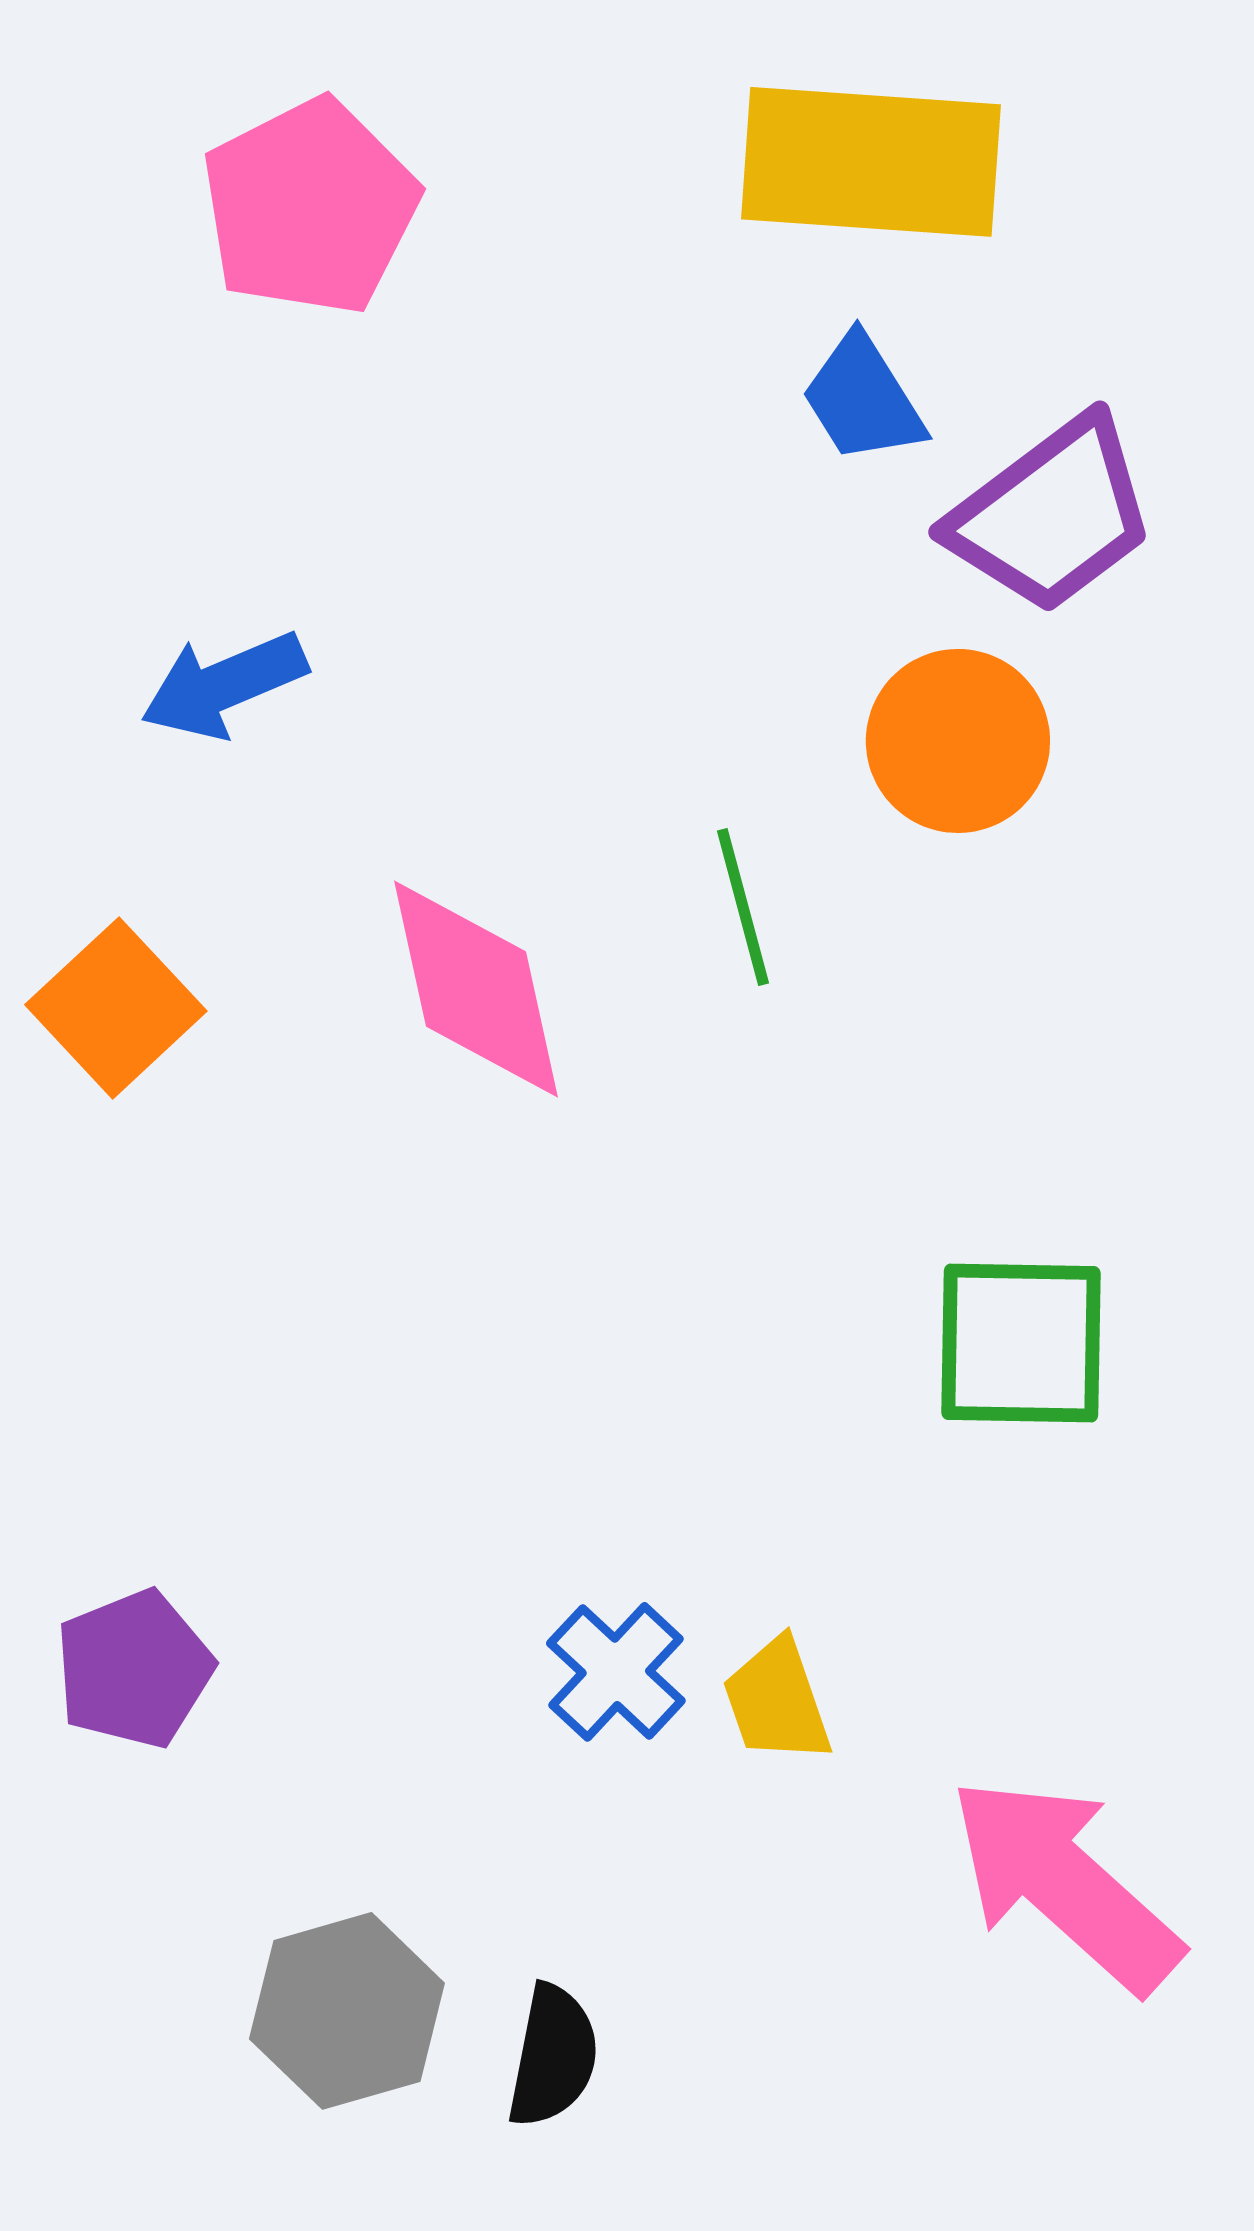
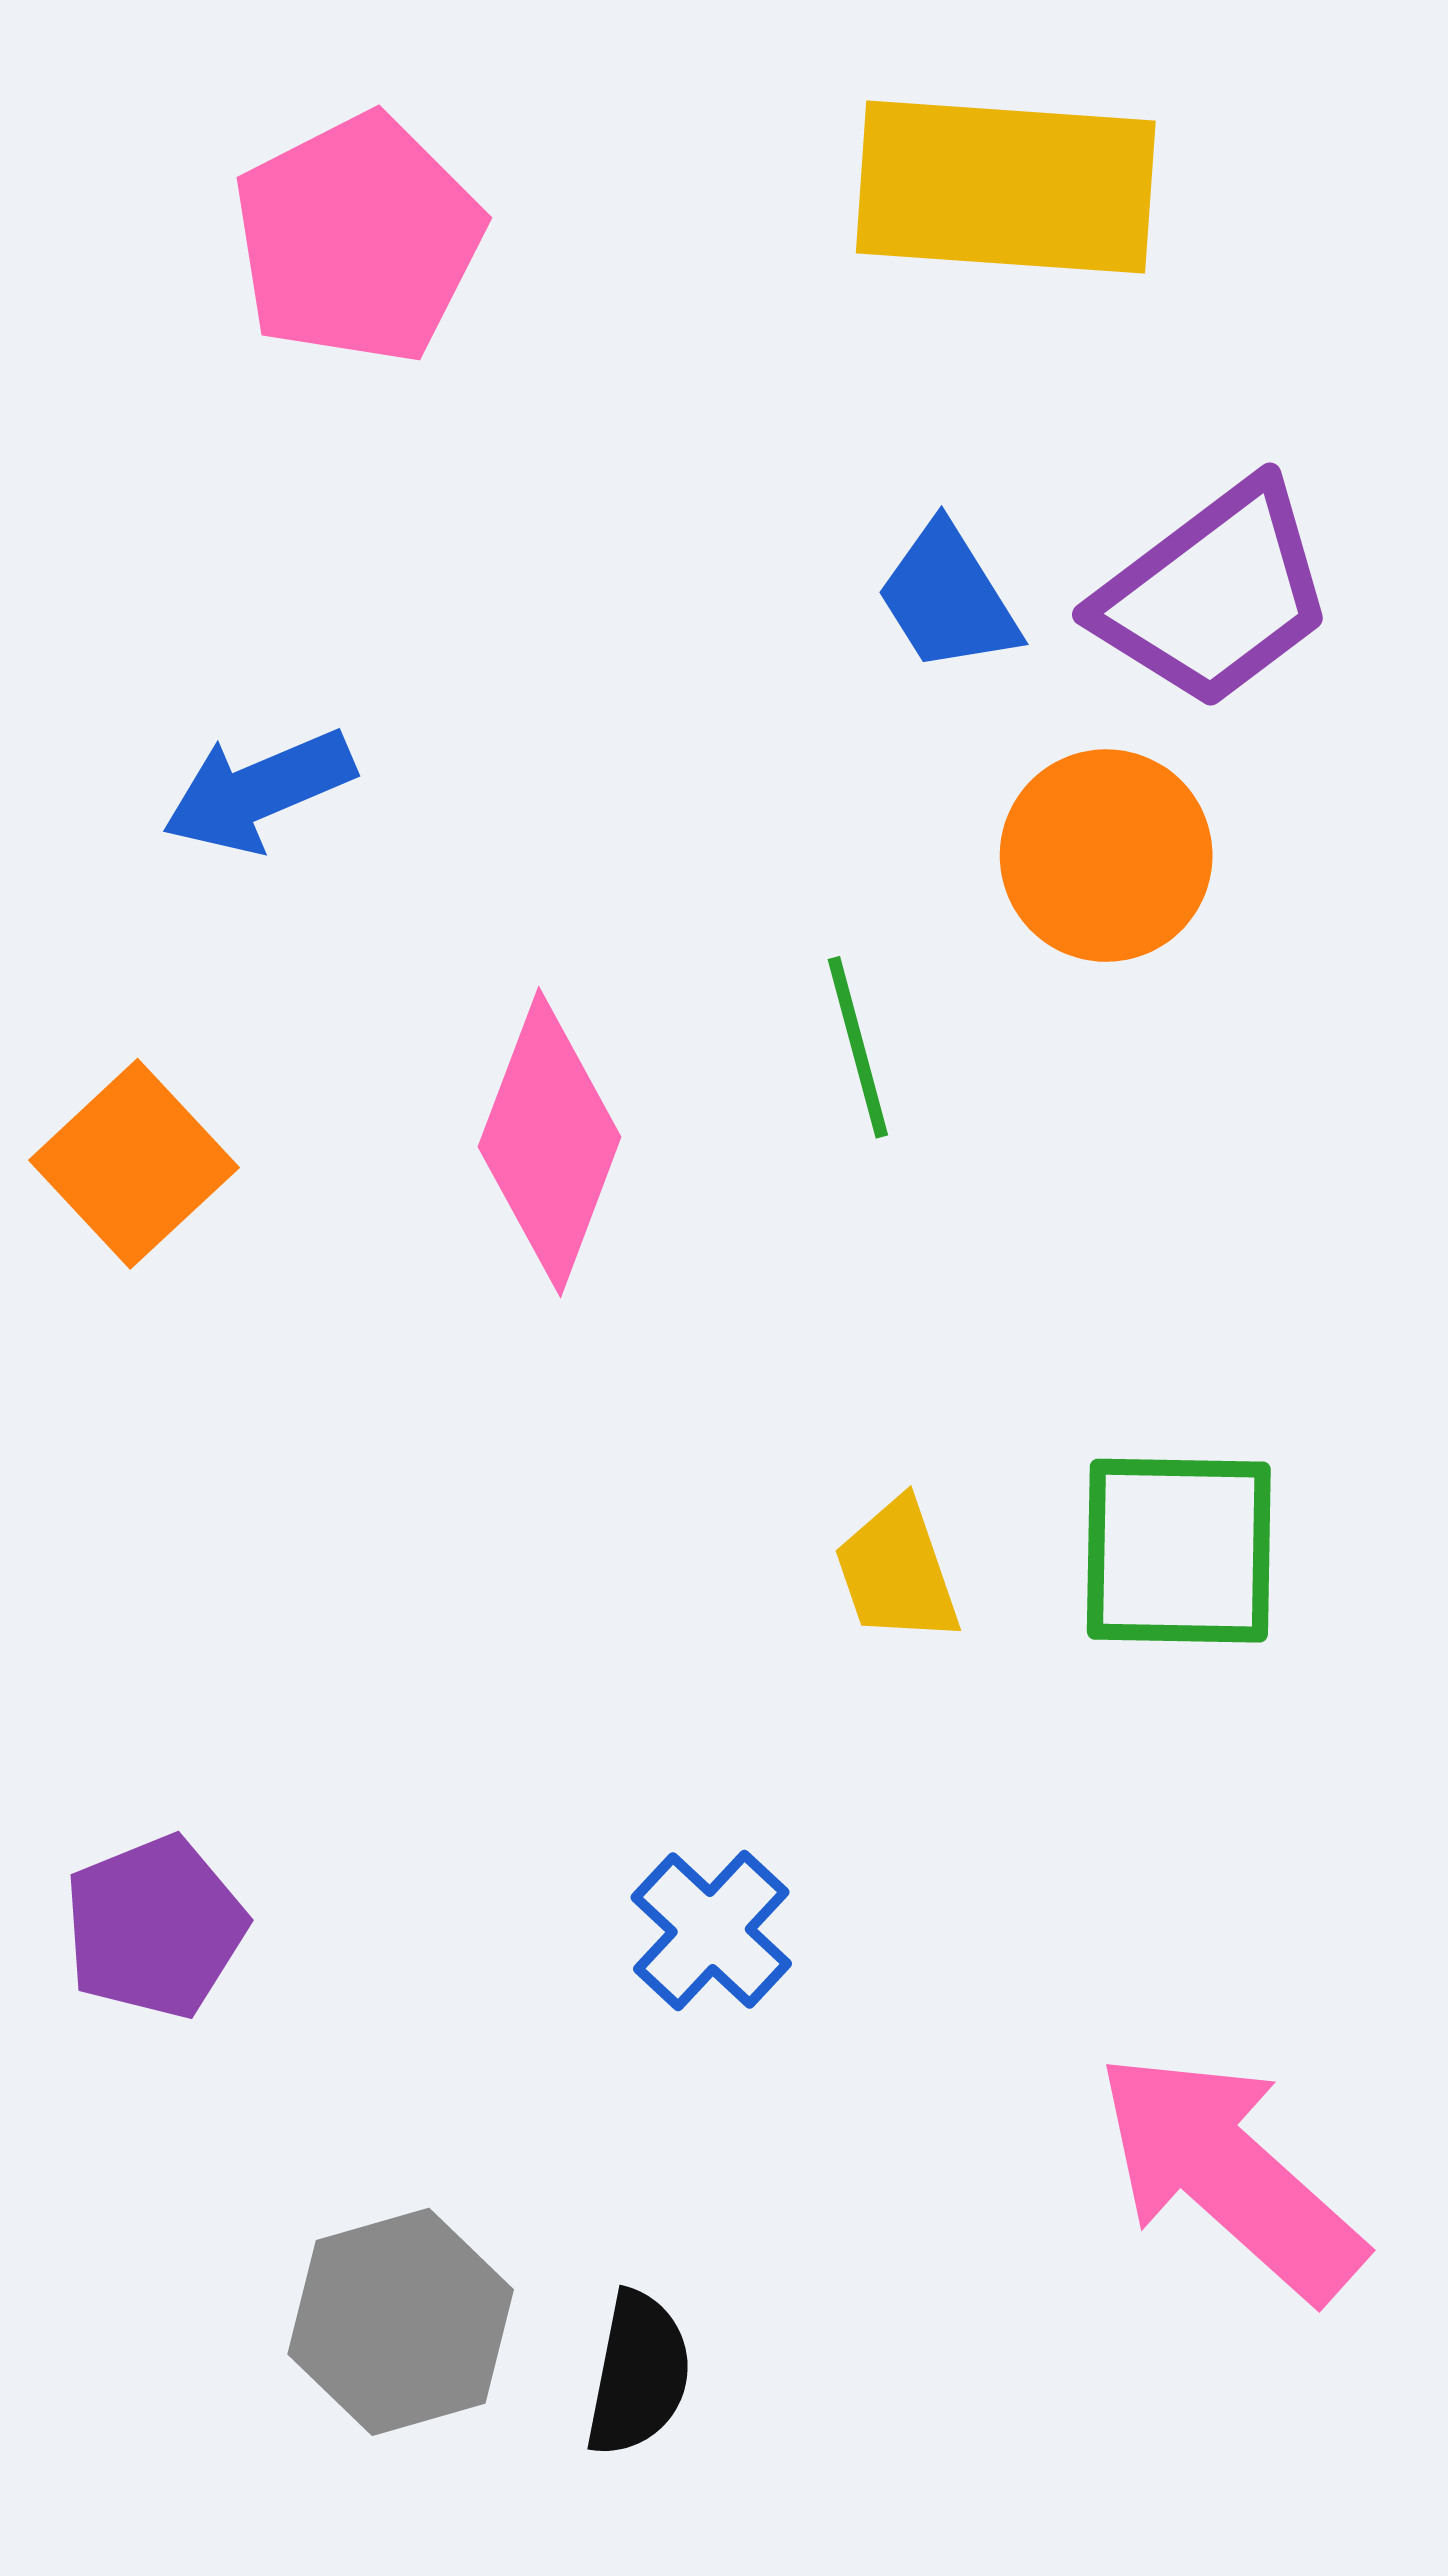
blue trapezoid: (863, 399) -> (948, 598), moved
pink diamond: (476, 989) -> (550, 1142), turned 33
yellow trapezoid: (777, 1701) -> (897, 1571), moved

